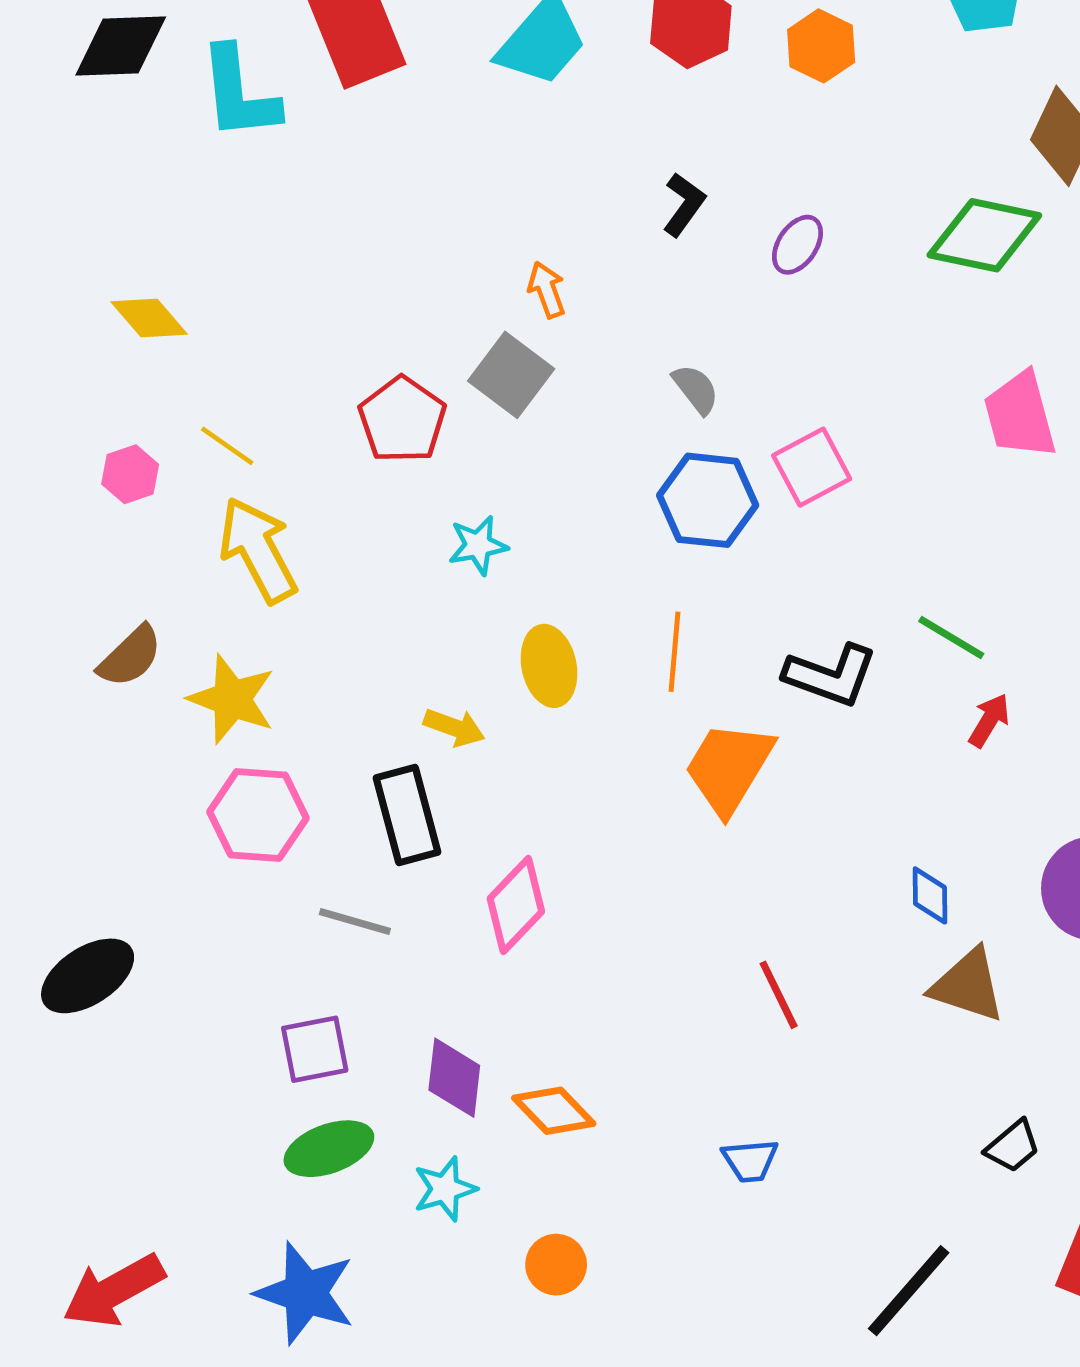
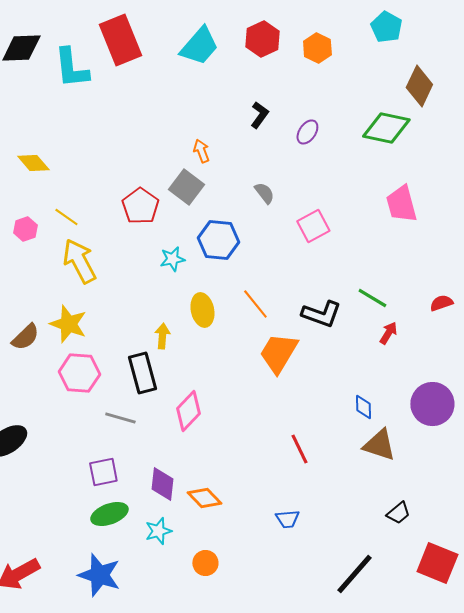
blue hexagon: (708, 500) -> (218, 240), moved
orange line: (674, 652) -> (255, 304), turned -44
brown semicircle: (130, 656) -> (25, 337), moved
yellow arrow: (454, 727) -> (162, 336), turned -105

